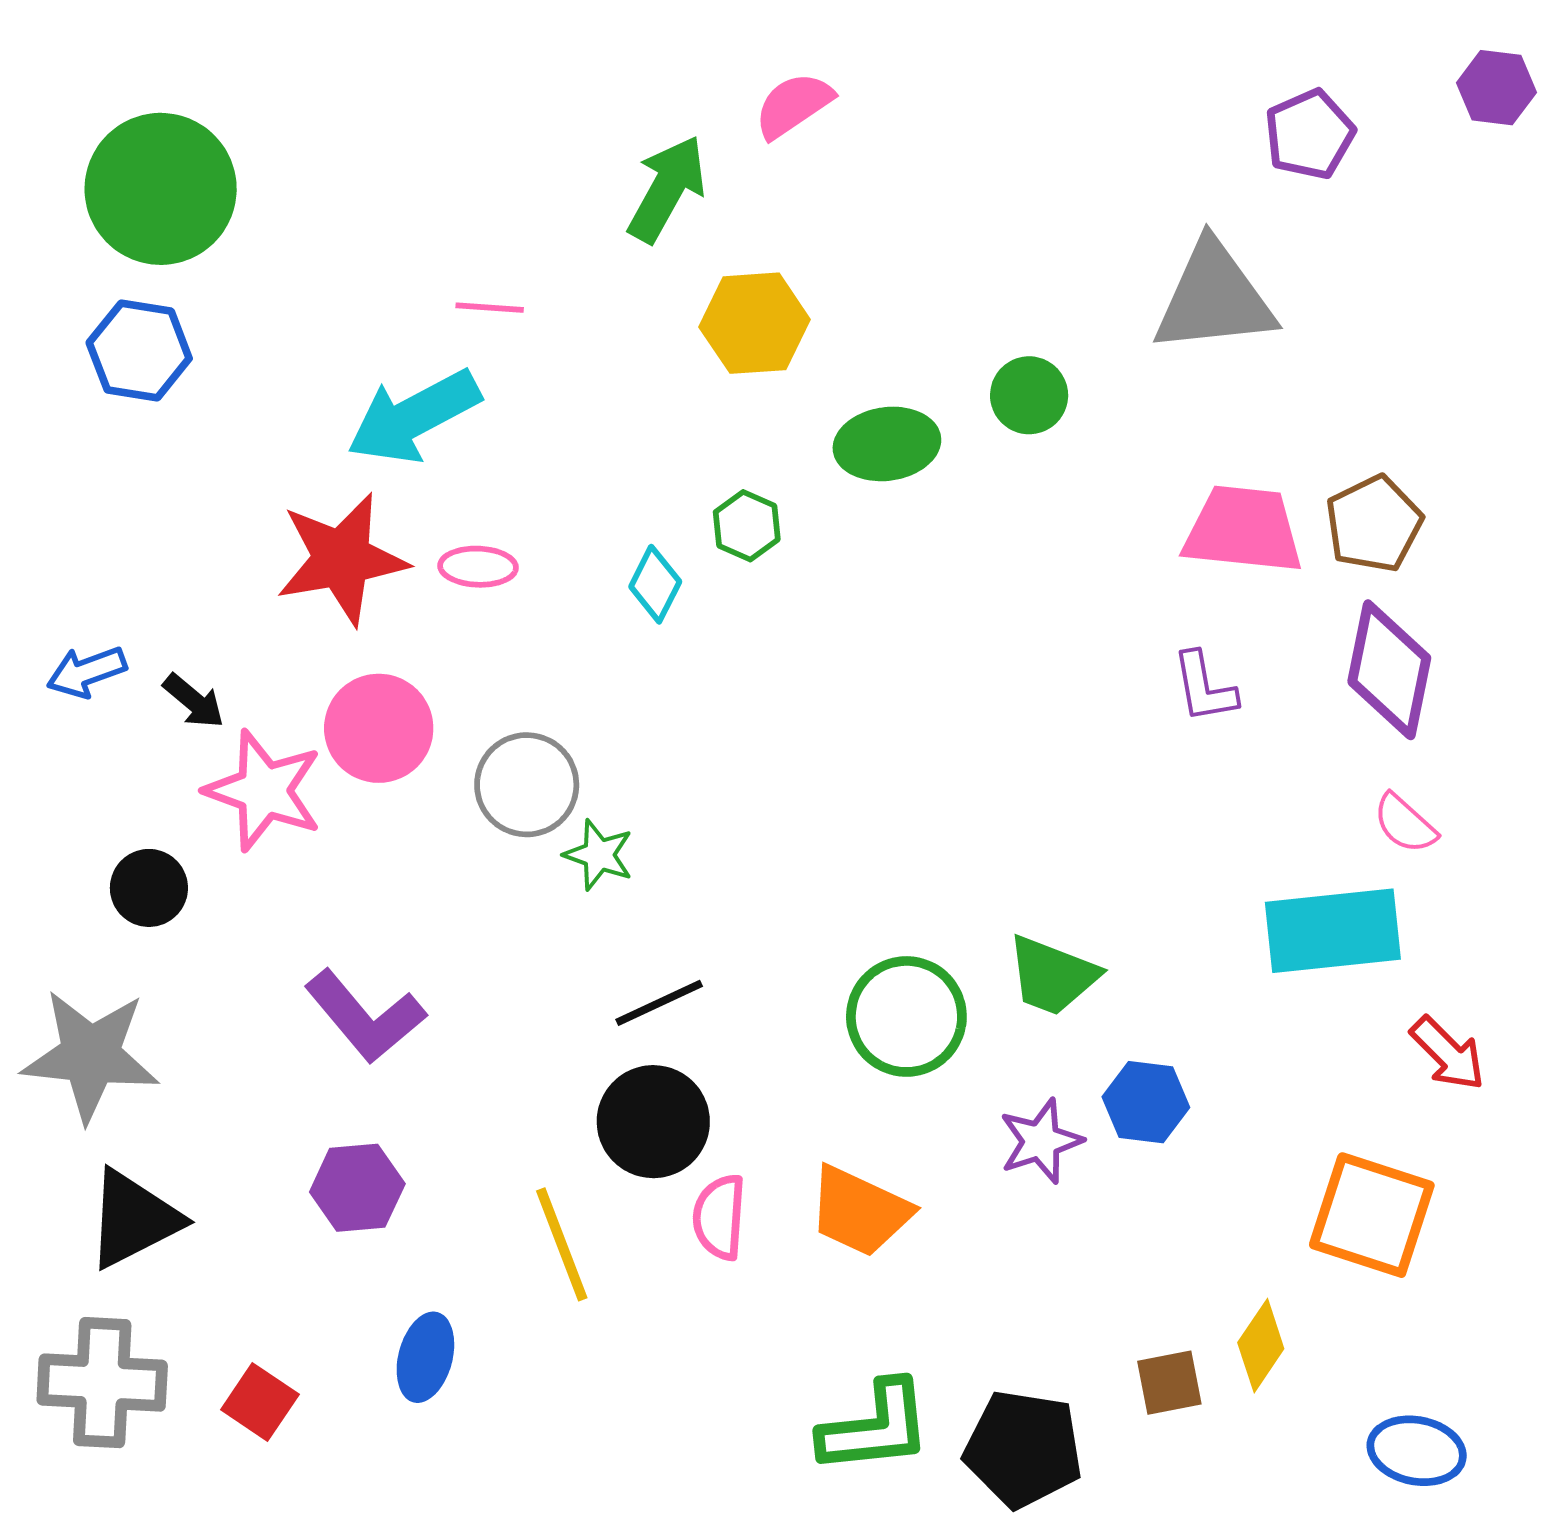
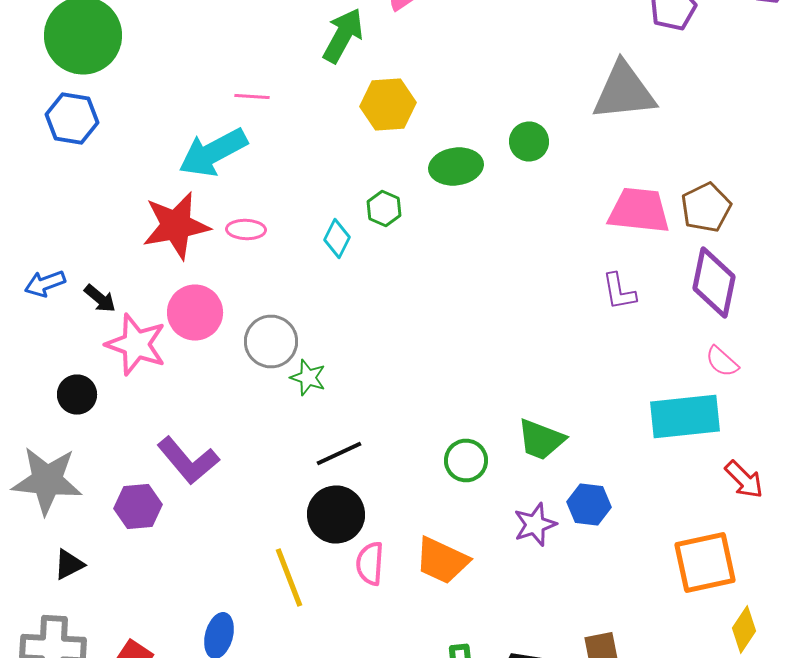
green circle: (906, 1016) -> (466, 460), size x0.7
purple hexagon: (357, 1188) -> (138, 506), moved
orange square: (1372, 1215) -> (705, 562), turned -30
black triangle: (133, 1219) -> (69, 564), size x0.6
yellow diamond: (1261, 1346) -> (744, 630), moved

